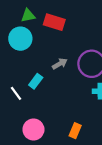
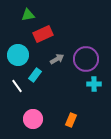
red rectangle: (54, 22) -> (43, 34), moved, turned -42
cyan circle: (20, 39) -> (18, 55), moved

